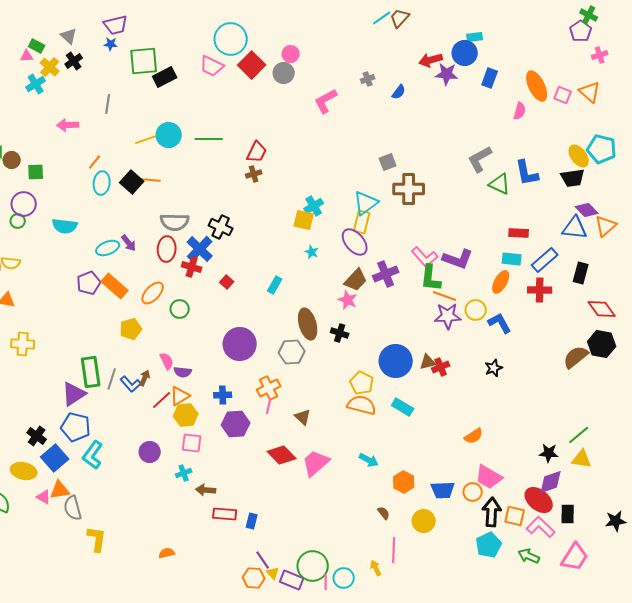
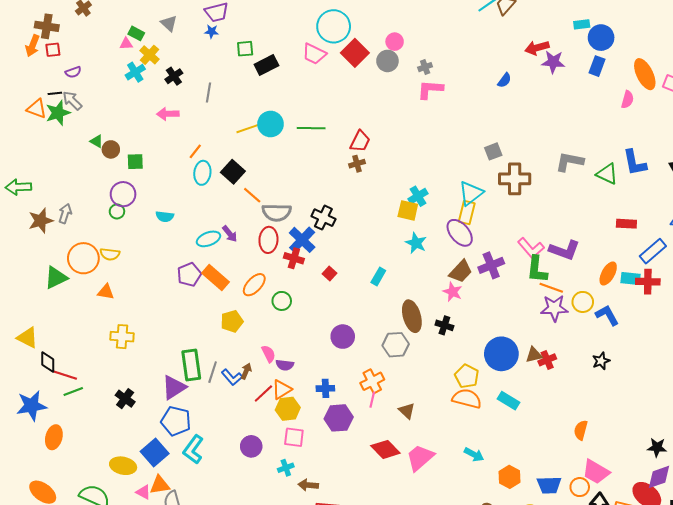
blue circle: (465, 53) -> (601, 38), moved
black cross: (74, 61) -> (174, 76), moved
green square: (144, 61) -> (245, 49), size x0.6
gray cross: (368, 79) -> (425, 67), moved
pink L-shape: (326, 101) -> (430, 89), turned 32
gray L-shape: (480, 159) -> (570, 162), moved, turned 40
orange line: (151, 180) -> (252, 195), moved, turned 36
cyan semicircle: (65, 226) -> (165, 217), size x0.7
cyan star: (312, 252) -> (416, 243), size x1.5
cyan rectangle: (512, 259) -> (631, 279), moved
purple circle: (240, 344) -> (343, 337), size x0.7
black cross: (37, 436) -> (125, 399), moved
orange semicircle: (474, 436) -> (581, 430), turned 138

